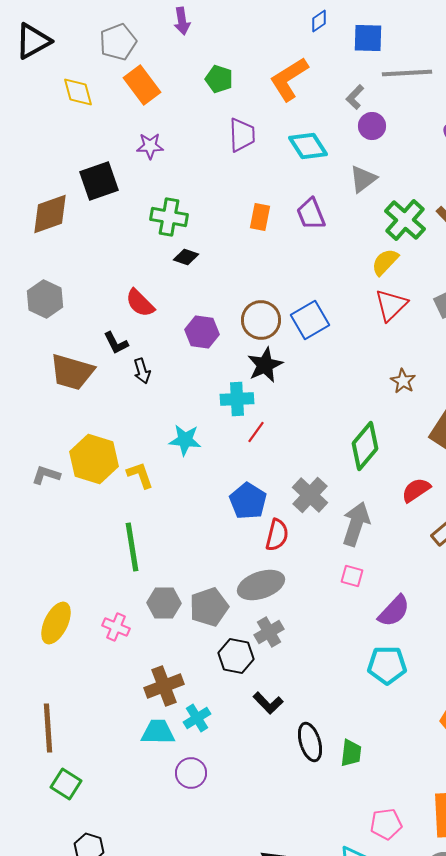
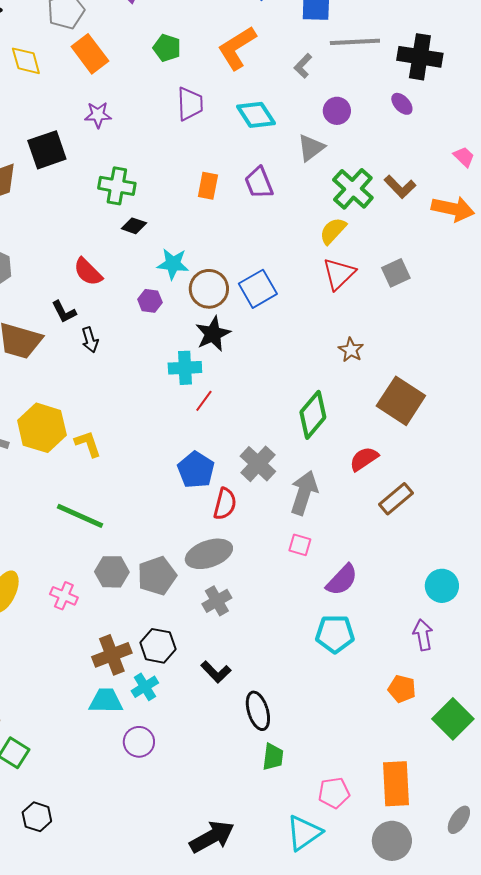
purple circle: (372, 126) -> (337, 111), moved
purple hexagon: (202, 332) -> (150, 301), size x0.7
cyan star: (185, 440) -> (173, 264), moved
green line: (132, 547) -> (80, 516), turned -57
black hexagon: (236, 656) -> (158, 646), moved
green trapezoid: (351, 753) -> (273, 757), moved

